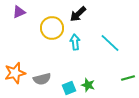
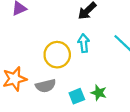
yellow circle: (52, 28) -> (57, 55), moved

